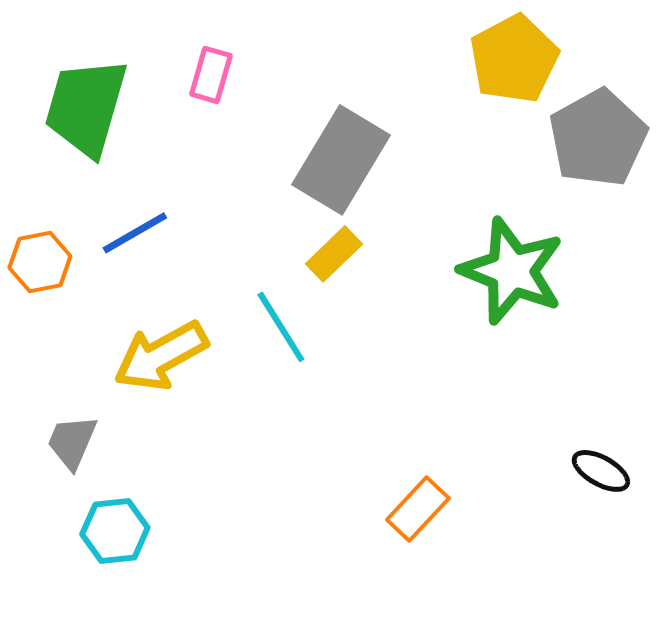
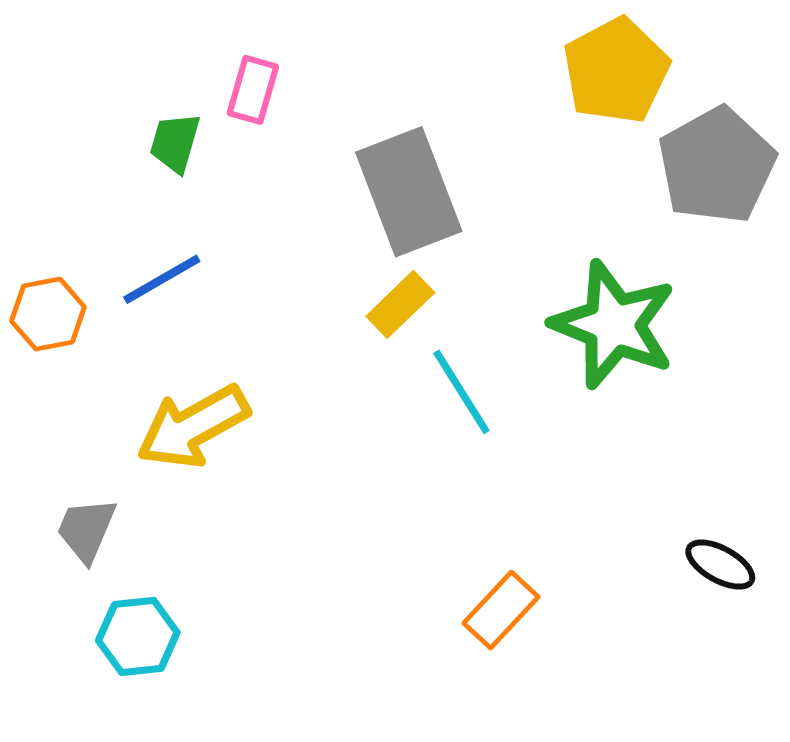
green trapezoid: (86, 107) -> (175, 143), moved, size x0.5
gray rectangle: (341, 160) -> (409, 192), turned -52
cyan line: (281, 327) -> (461, 392), moved

